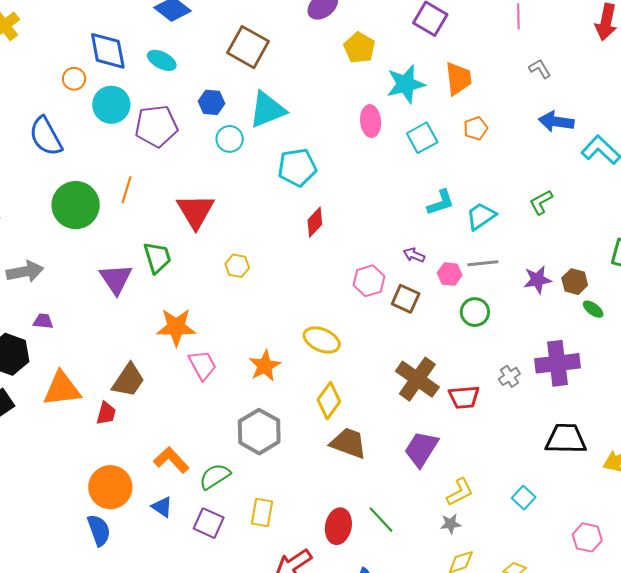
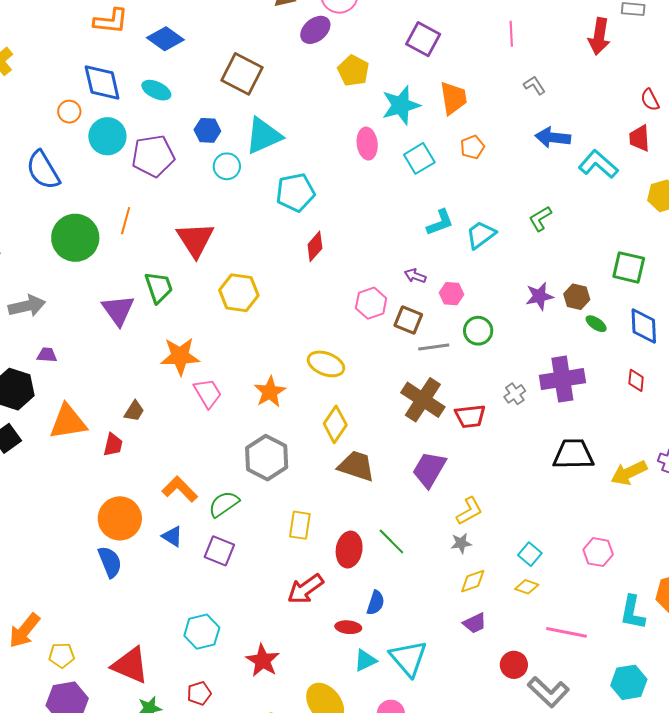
gray line: (483, 263) -> (434, 347), moved
yellow hexagon: (237, 266) -> (239, 293), size x1.6
brown trapezoid: (128, 380) -> (134, 411), size x0.6
cyan square: (524, 498) -> (530, 554), moved
yellow rectangle: (262, 513) -> (300, 525), moved

